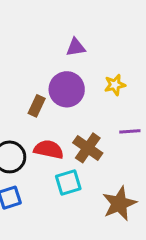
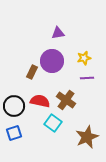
purple line: (130, 131) -> (87, 78), moved
cyan square: (68, 183) -> (53, 123), turned -36

